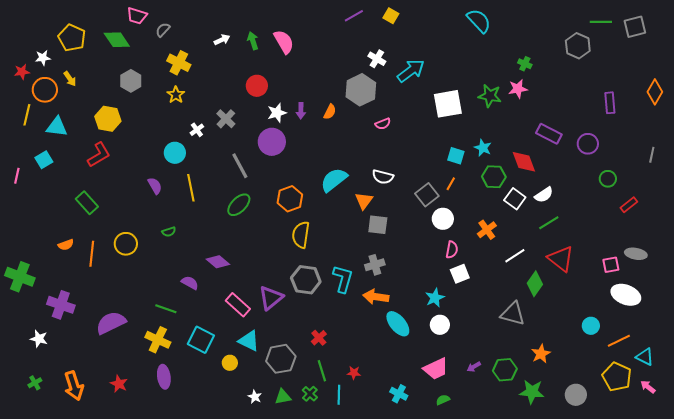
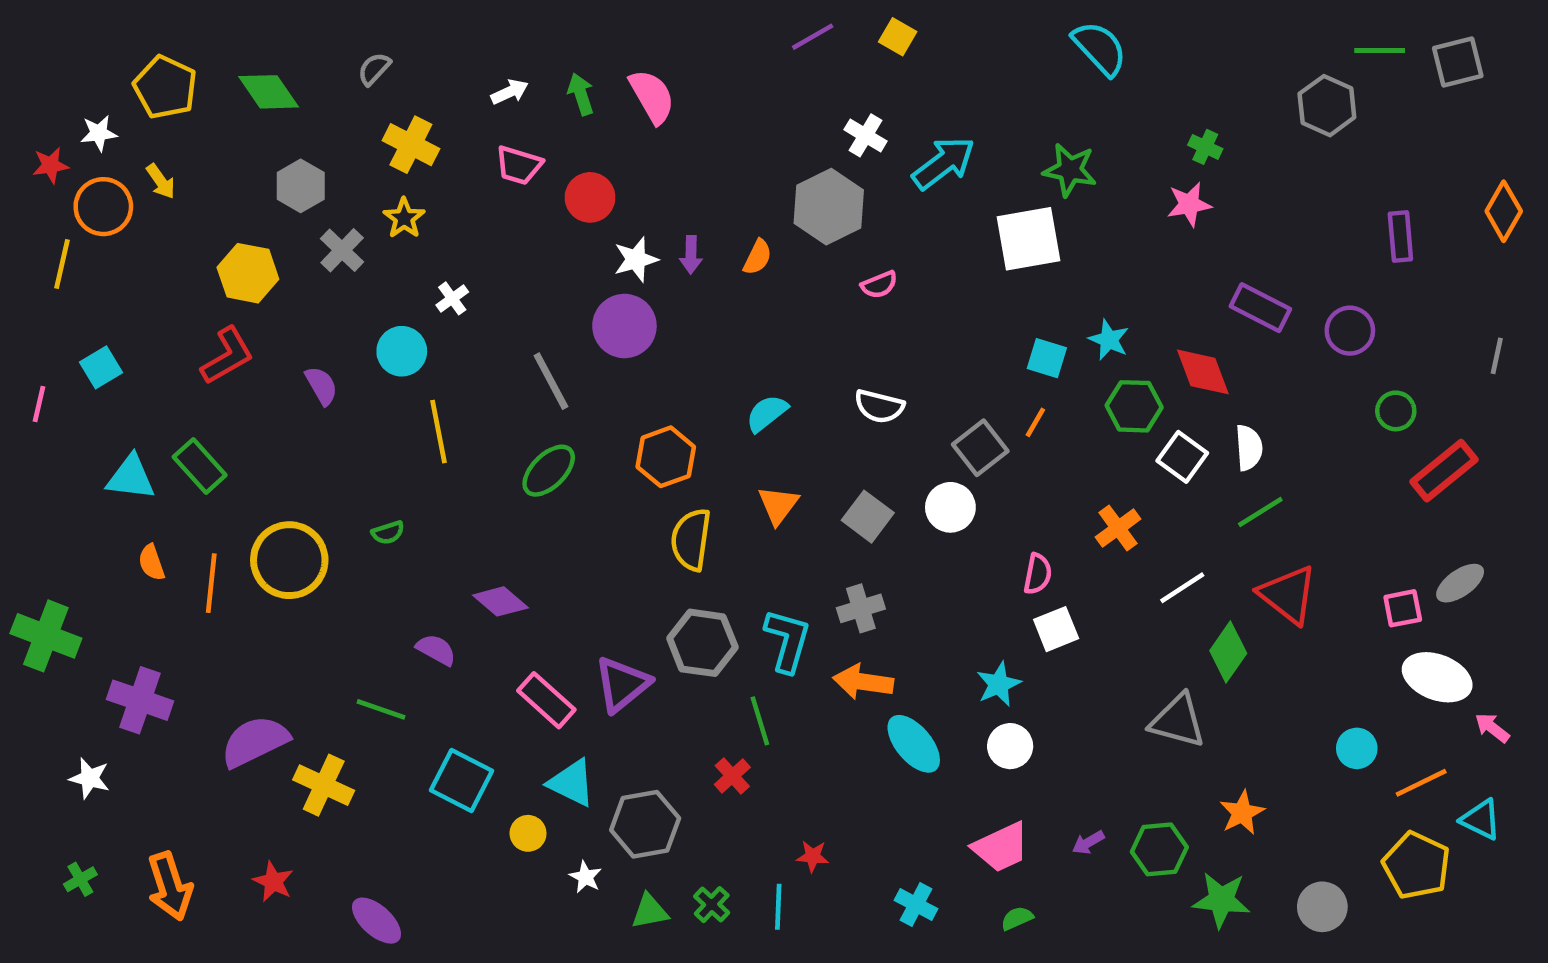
pink trapezoid: (137, 16) -> (519, 165), moved
green star: (490, 96) -> (1070, 170), moved
gray cross: (226, 119) -> (342, 250), moved
cyan triangle: (57, 127) -> (131, 478), moved
cyan semicircle: (334, 180) -> (767, 413), size x0.7
purple semicircle: (155, 186) -> (321, 386), moved
white semicircle: (544, 195) -> (1249, 448), turned -60
orange triangle: (364, 201) -> (778, 505), moved
red rectangle: (629, 205) -> (1444, 471), size x1.6
white circle: (443, 219) -> (950, 507), moved
gray square: (378, 225) -> (868, 517), turned 30
yellow circle: (126, 244) -> (289, 560), size x1.4
orange semicircle: (66, 245) -> (152, 562), turned 91
gray ellipse: (636, 254) -> (1460, 583), turned -45
yellow cross: (158, 340) -> (324, 785), moved
green line: (322, 371) -> (760, 721), moved
purple ellipse: (164, 377) -> (376, 921), moved, turned -40
pink arrow: (648, 387) -> (1492, 728), moved
white star: (255, 397) -> (585, 877), moved

